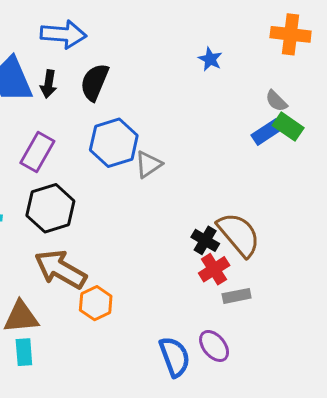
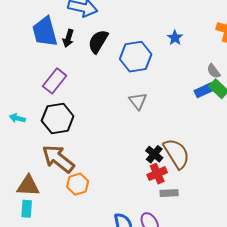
blue hexagon: (114, 143) -> (136, 57), moved
gray triangle: (148, 164) -> (138, 101), moved, turned -42

